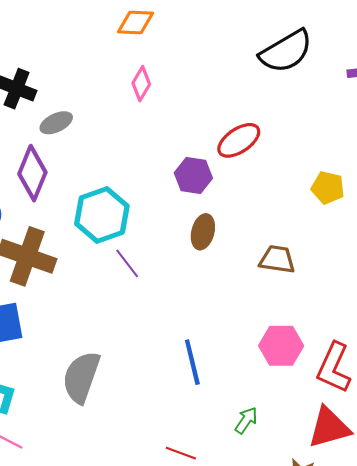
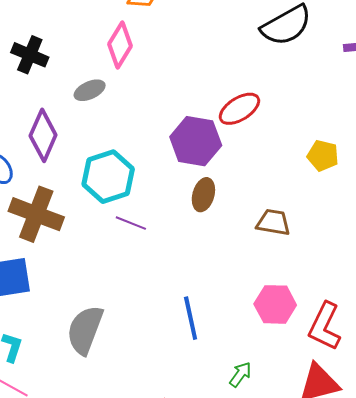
pink diamond: (141, 84) -> (120, 45), moved, size x1.4
gray ellipse: (56, 123) -> (90, 90), moved
purple hexagon: (193, 176) -> (196, 141), size x1.4
purple line: (127, 263) -> (131, 223), turned -32

